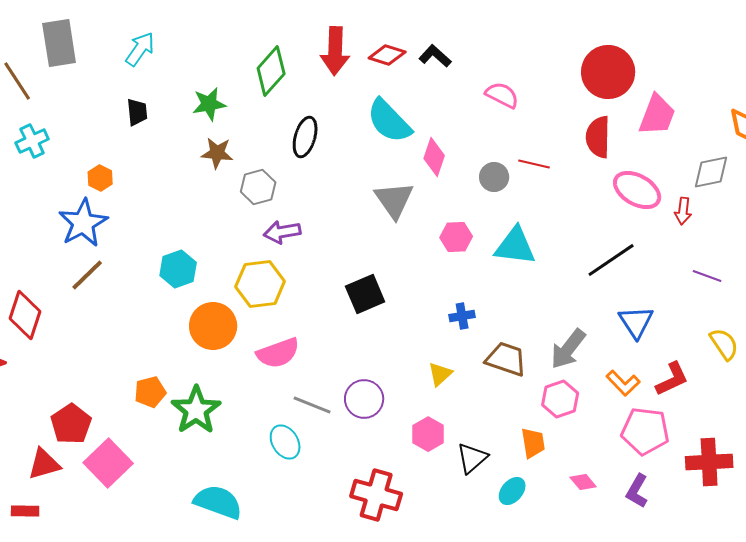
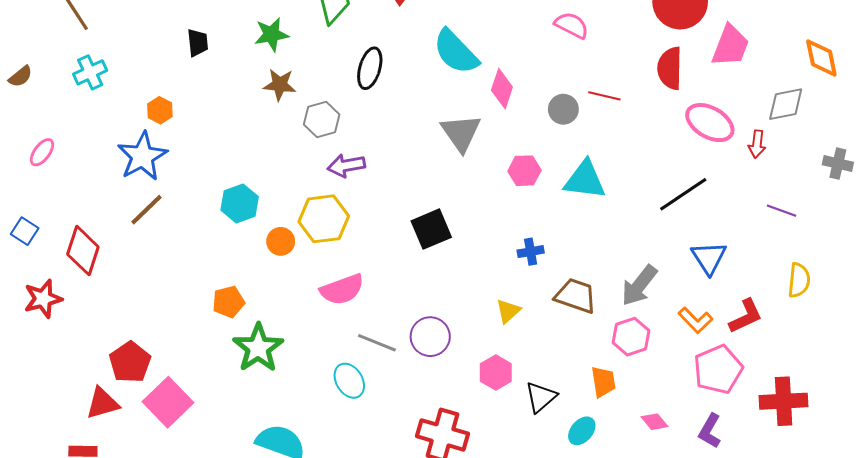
orange circle: (213, 326) -> (281, 241), moved, size x0.6
yellow semicircle: (724, 344) -> (799, 280), turned 40
orange pentagon: (150, 392) -> (228, 302), moved
pink pentagon: (645, 431) -> (718, 369), turned -30

